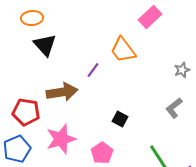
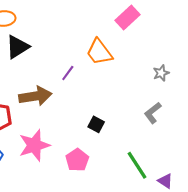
black triangle: (45, 45) -> (17, 47), turned 40

